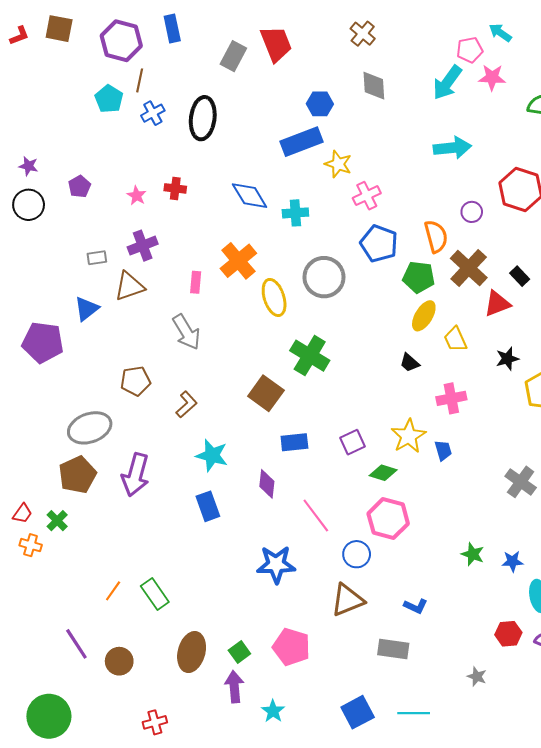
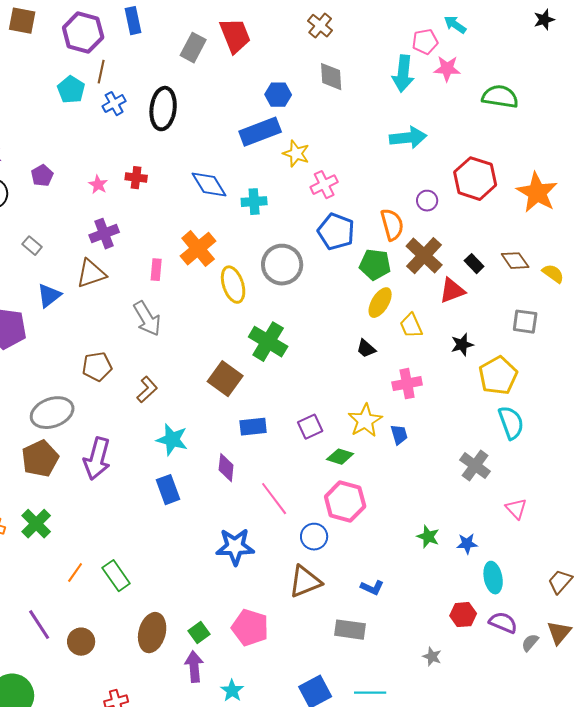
cyan arrow: (447, 83) -> (403, 74), turned -30
gray rectangle: (97, 258) -> (32, 246), moved, turned 48
green cross: (57, 521) -> (36, 524), moved, size x1.4

